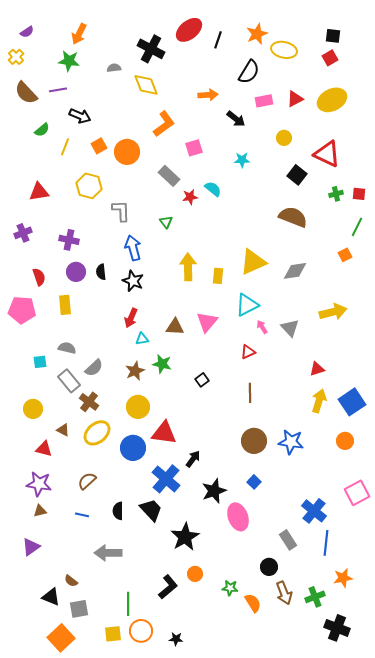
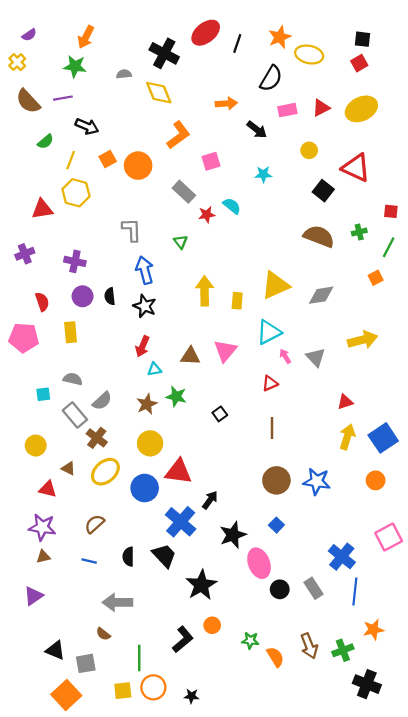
yellow hexagon: (89, 186) -> (76, 193), moved
green cross: (336, 194) -> (359, 232), moved
black circle: (269, 567) -> (280, 589), moved
brown semicircle: (71, 581) -> (103, 634), moved

